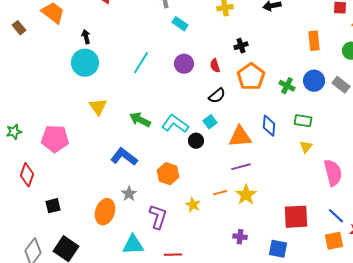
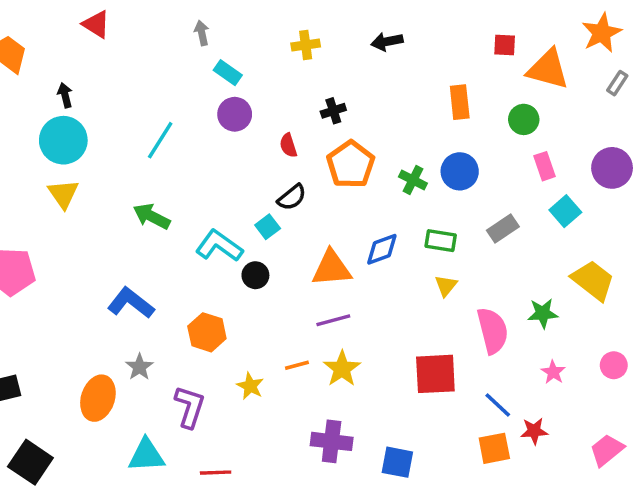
purple circle: (184, 64) -> (235, 114), moved
gray rectangle: (341, 85) -> (503, 228), moved, turned -72
yellow triangle: (98, 107) -> (63, 194), moved
green arrow: (140, 120) -> (152, 216), moved
cyan square: (210, 122) -> (268, 227), moved
blue diamond: (269, 126) -> (382, 249), turned 65
red square: (296, 217) -> (435, 374), moved
purple cross: (240, 237) -> (332, 441), size x1.6

